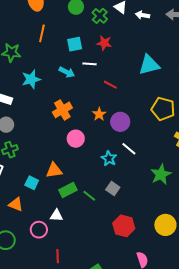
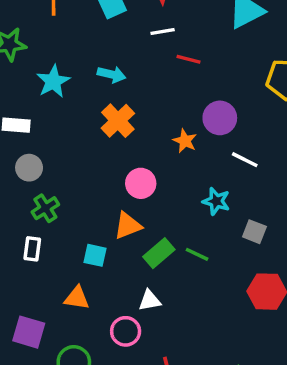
white line: (90, 64) -> (163, 31), moved
cyan arrow: (67, 72) -> (112, 74), moved
orange star: (99, 114) -> (185, 141), moved
pink circle: (76, 139) -> (141, 183), moved
cyan star: (109, 158) -> (216, 201), moved
gray square: (113, 189) -> (254, 232), moved

